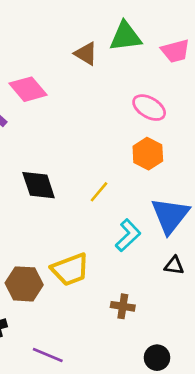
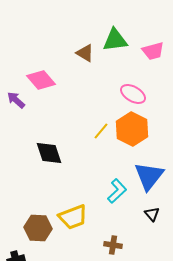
orange hexagon: (148, 154) -> (132, 129), size x1.4
yellow line: (99, 192) -> (101, 131), moved
black triangle: (174, 266) -> (152, 214), turned 42

